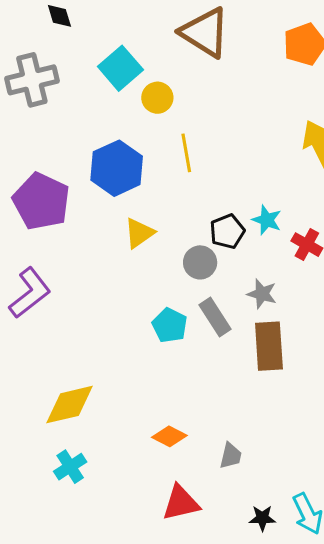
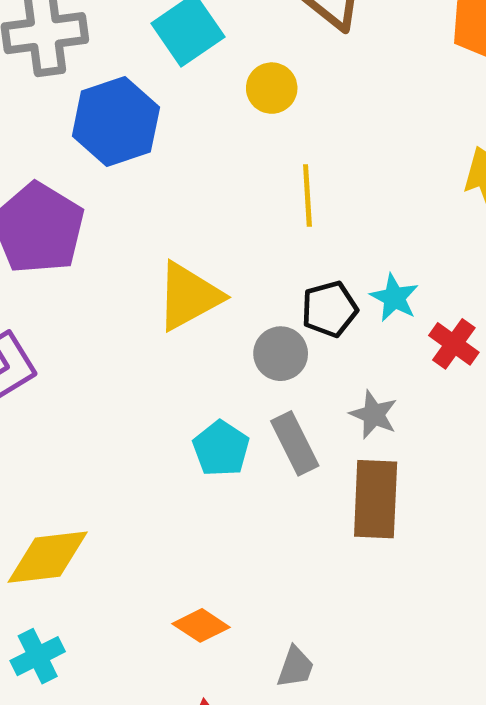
yellow circle: (157, 98) -> (272, 88), moved
yellow line: (186, 153) -> (307, 196), moved
blue hexagon: (117, 168) -> (116, 122), moved
yellow triangle: (139, 233) -> (189, 296), size x1.4

